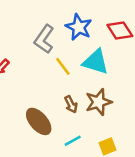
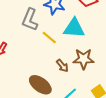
brown star: (99, 102) -> (83, 59), turned 30

